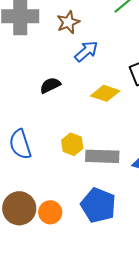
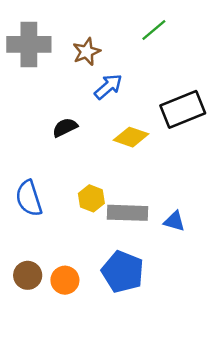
brown circle: (19, 208) -> (28, 275), size x0.7

